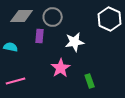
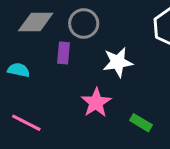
pink line: (16, 81) -> (26, 123), turned 42
green rectangle: (90, 81) -> (141, 123), turned -40

